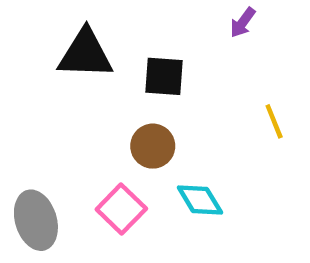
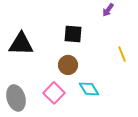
black triangle: (85, 54) -> (21, 44), moved

